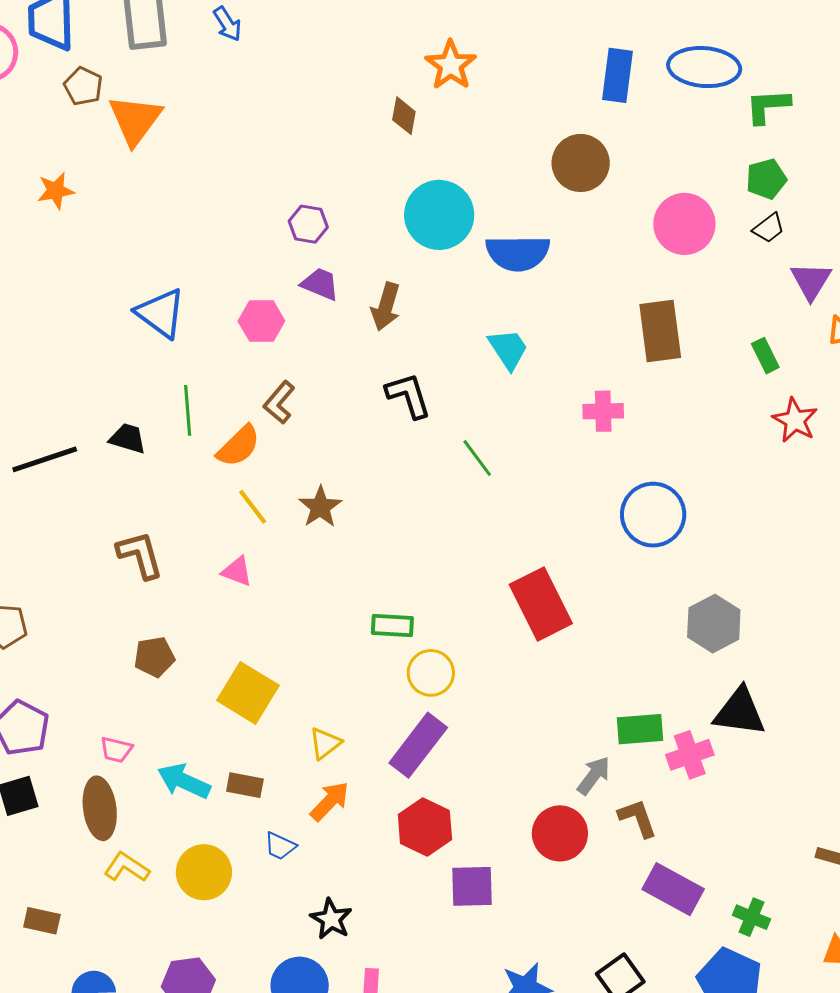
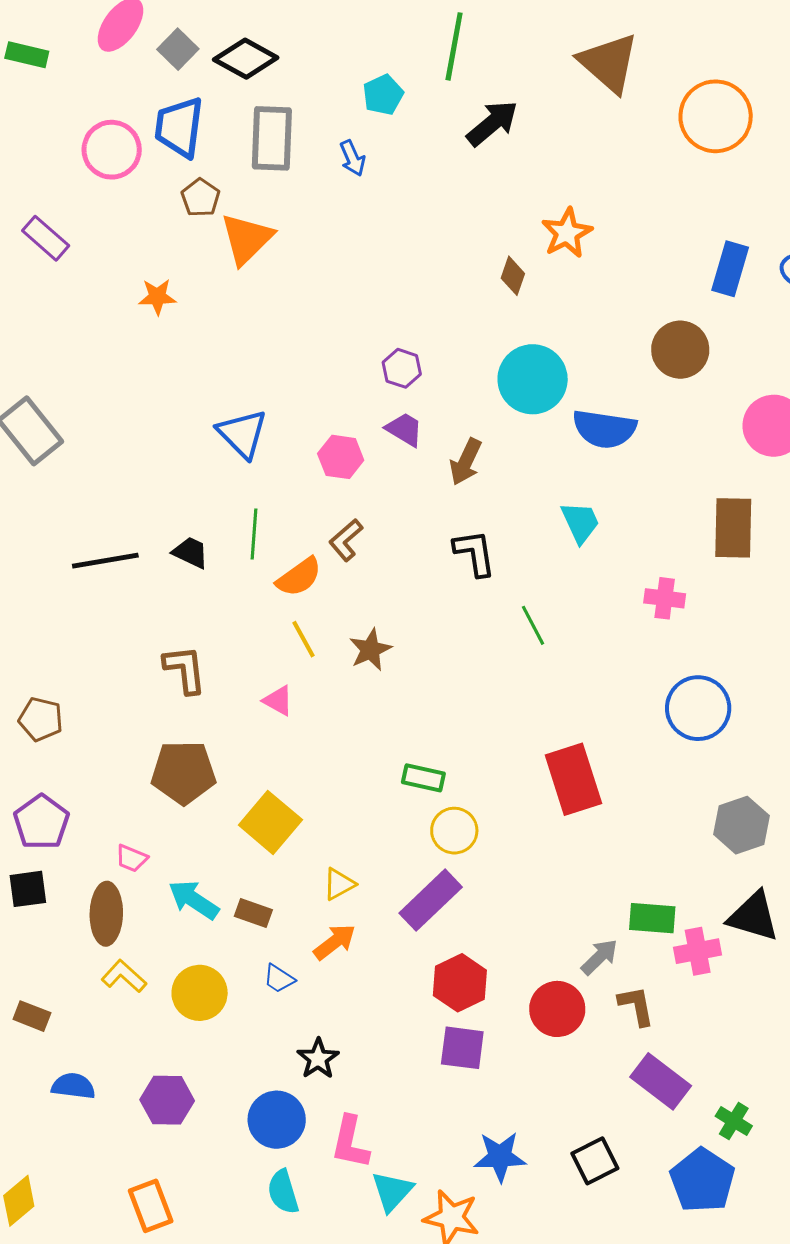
brown pentagon: (154, 657) -> (184, 772), size x1.6
red hexagon: (425, 827) -> (460, 983), moved

